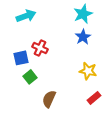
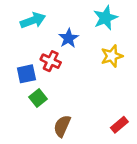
blue star: (83, 37) -> (68, 38), moved
yellow star: (88, 71) -> (112, 56), moved, turned -30

